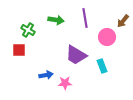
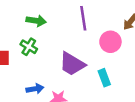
green arrow: (56, 20) -> (36, 21), moved
green cross: (28, 30) -> (29, 47), moved

